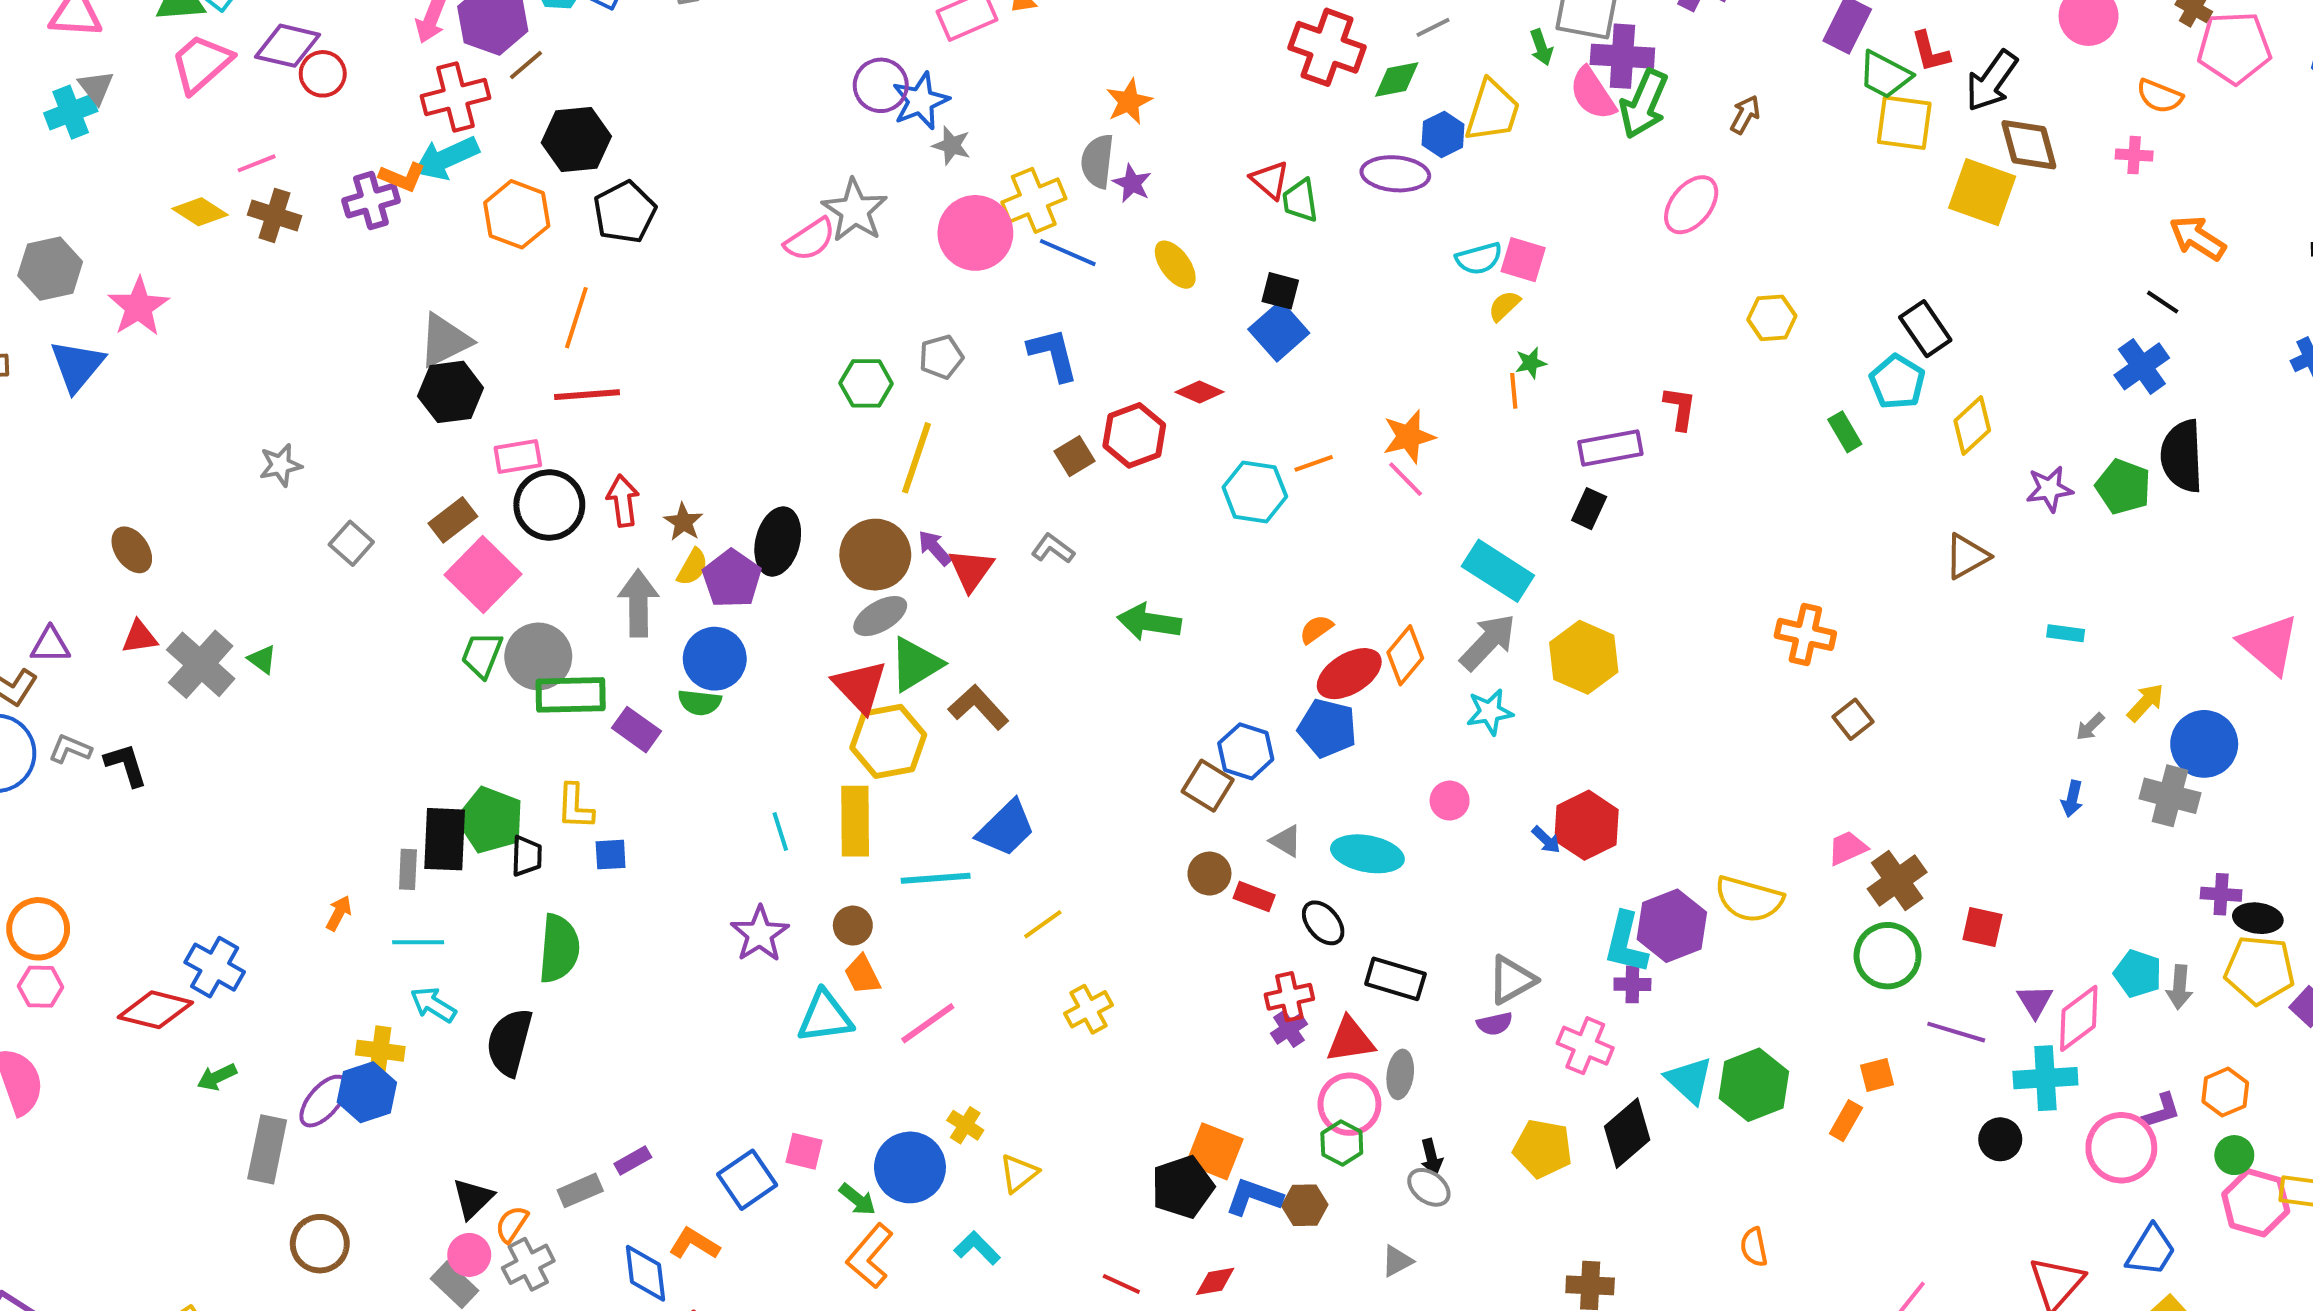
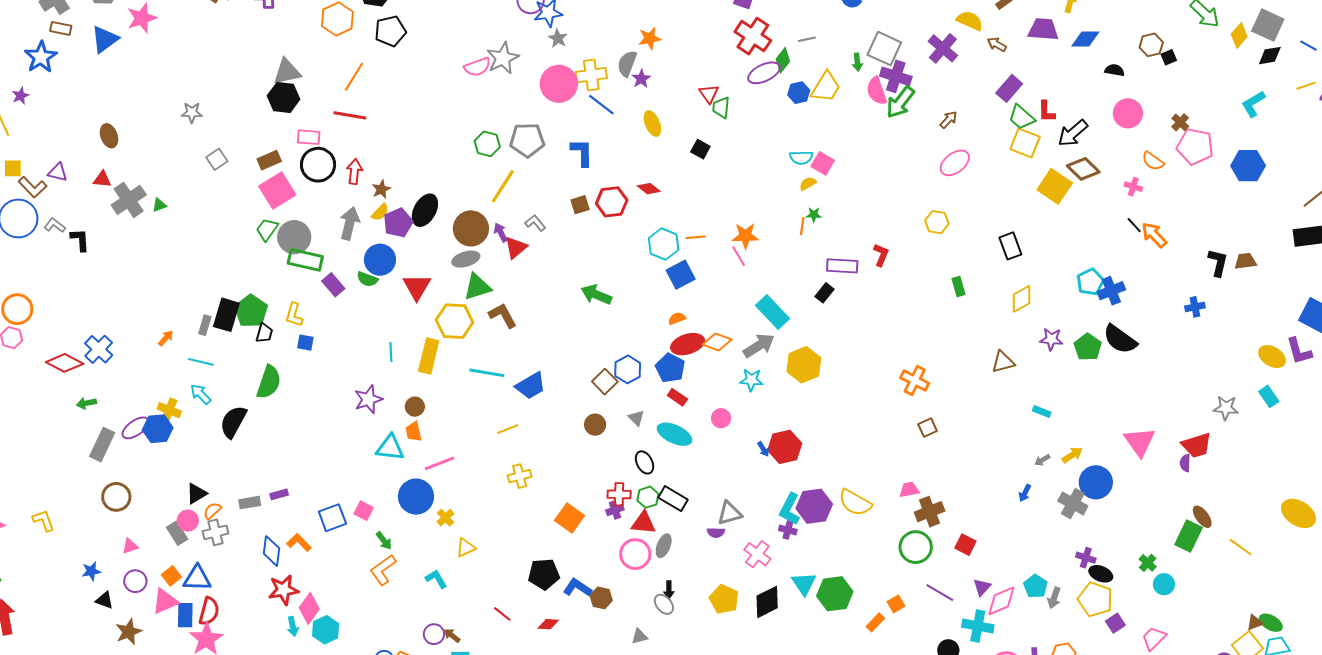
green diamond: (1397, 80) -> (783, 60), turned -55
brown diamond: (2029, 145) -> (1083, 169), turned -44
purple ellipse: (1395, 174) -> (764, 73), moved, turned -44
pink ellipse: (1691, 205) -> (955, 163), moved
black line: (2163, 302) -> (1134, 225), moved
blue square: (1279, 331) -> (681, 275), moved
gray pentagon: (941, 357) -> (527, 140), size x1.6
cyan pentagon: (1897, 382) -> (1090, 282), moved
black semicircle: (2182, 456) -> (1120, 339), turned -66
gray L-shape: (1053, 549) -> (535, 223), moved
orange diamond: (1405, 655) -> (717, 342), turned 56
green triangle: (262, 659) -> (159, 205), turned 49
red triangle: (860, 686) -> (417, 287), moved
blue trapezoid: (1006, 828) -> (531, 386), moved
cyan line: (936, 878) -> (487, 373), moved
red rectangle: (1254, 897) -> (677, 397), moved
orange square: (1877, 1075) -> (896, 604), turned -30
green hexagon: (1342, 1143) -> (648, 497), moved
orange square: (1215, 1151) -> (569, 518), moved
blue circle: (910, 1167) -> (416, 497), moved

